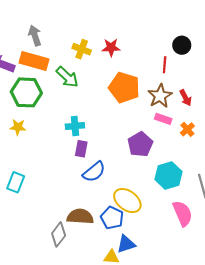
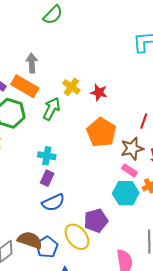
green arrow: (67, 77) -> (52, 109), turned -120
purple pentagon: (140, 144) -> (96, 221), moved
cyan hexagon: (168, 176) -> (126, 193), moved
blue pentagon: (112, 218) -> (47, 247), moved

